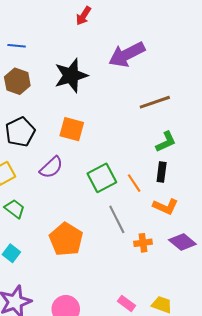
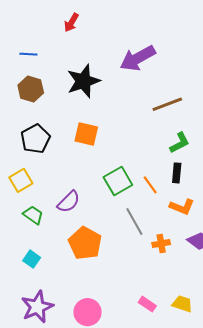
red arrow: (83, 16) -> (71, 23), moved
purple semicircle: (51, 167) -> (69, 202), moved

